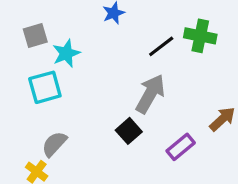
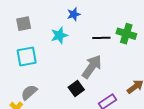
black line: (161, 46) -> (101, 38), turned 30
cyan star: (66, 53) -> (59, 35), moved

